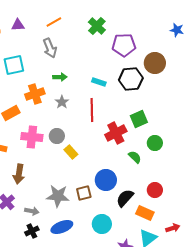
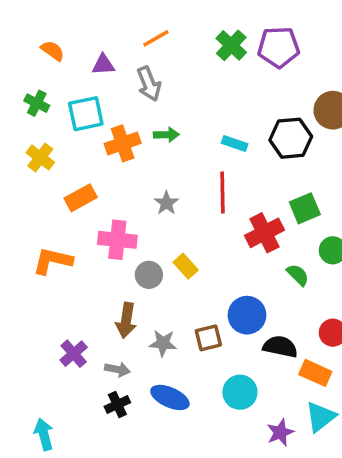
purple triangle: (18, 25) -> (103, 65), moved
purple pentagon: (124, 45) -> (279, 47), moved
orange cross: (35, 94) -> (123, 143), moved
gray star: (62, 102) -> (166, 203), moved
gray circle: (57, 136) -> (149, 275), moved
brown arrow: (19, 174) -> (126, 320), moved
gray star: (58, 196) -> (163, 343), size x0.7
black semicircle: (125, 198) -> (280, 347), turned 60
blue ellipse: (62, 227) -> (170, 397), turned 45

